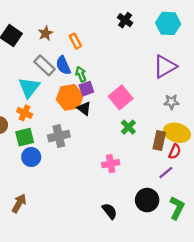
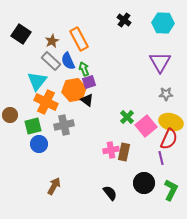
brown star: (46, 33) -> (52, 41), moved
orange rectangle: (75, 41) -> (79, 39), size x1.6
purple triangle: (165, 66) -> (160, 62), turned -30
pink square: (121, 97) -> (146, 126), moved
orange cross: (25, 113) -> (46, 102), moved, size x1.6
brown rectangle: (159, 140) -> (124, 152), moved
red semicircle: (175, 151) -> (169, 139), size x1.5
purple line: (166, 172) -> (161, 158), turned -64
brown arrow: (19, 203) -> (54, 186), moved

